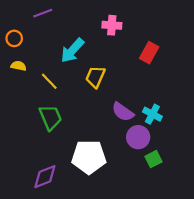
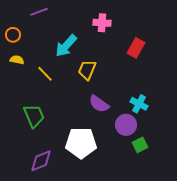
purple semicircle: (123, 112) -> (99, 104), moved
green trapezoid: (50, 117) -> (34, 116), moved

